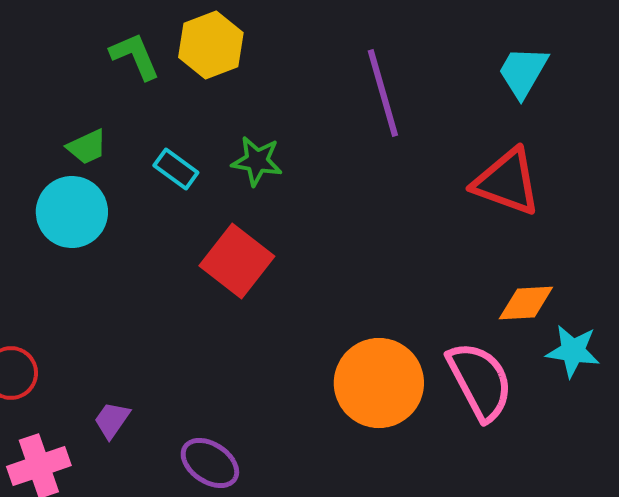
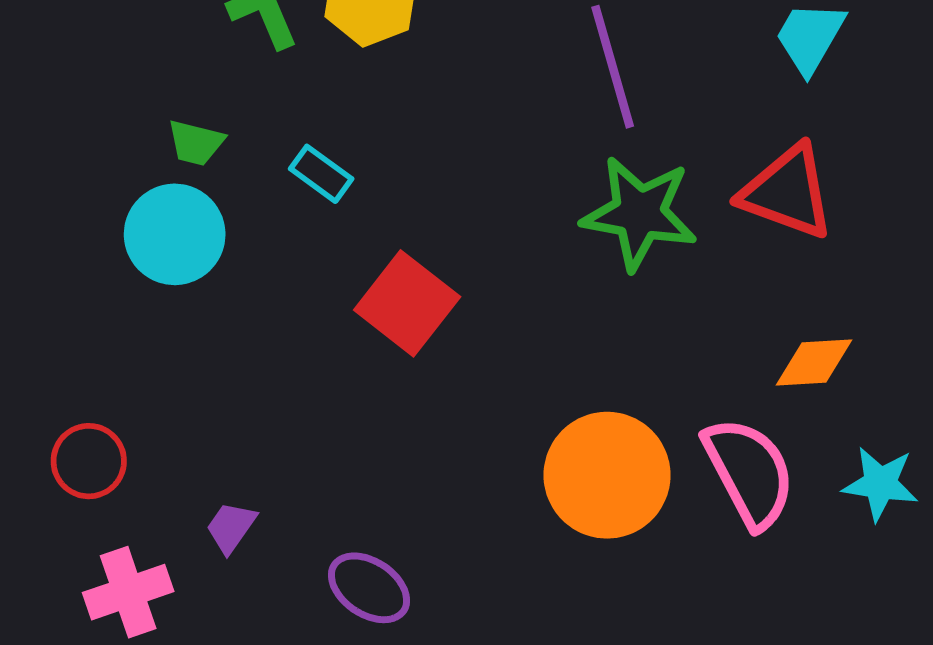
green trapezoid: (87, 147) -> (196, 143), turned 39
green star: (257, 161) -> (639, 213), moved, size x1.6
cyan star: (573, 351) -> (880, 484), moved

